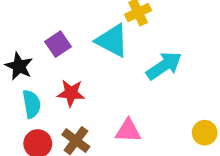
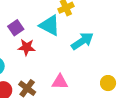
red star: (71, 93) -> (27, 47), moved

